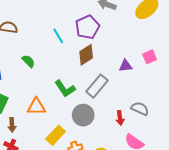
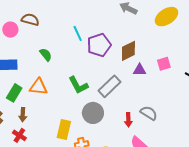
purple pentagon: (87, 27) -> (99, 45), moved
brown diamond: (86, 55) -> (128, 51), moved
orange triangle: (36, 107) -> (38, 87), moved
yellow rectangle: (56, 135) -> (64, 129), turned -36

